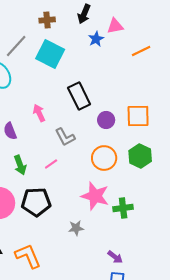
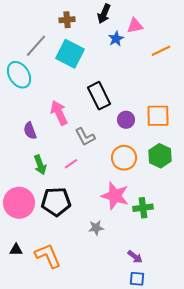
pink arrow: (39, 113) -> (59, 113), size x1.4

